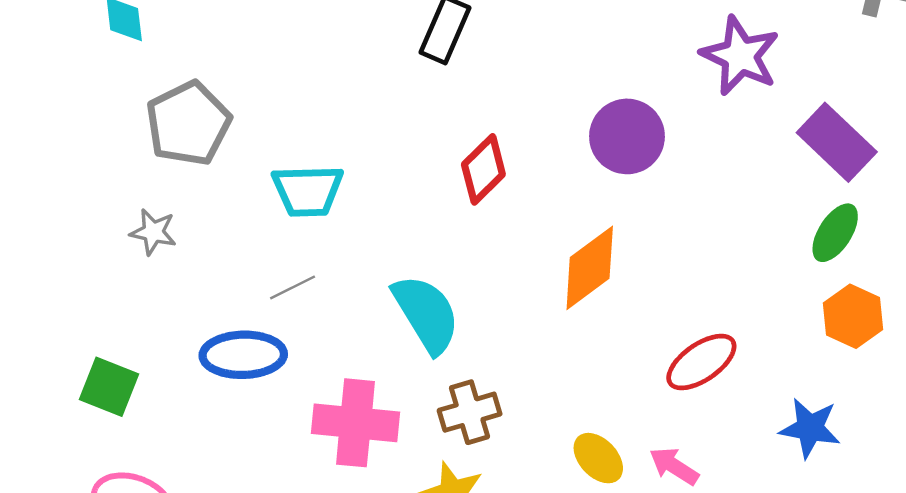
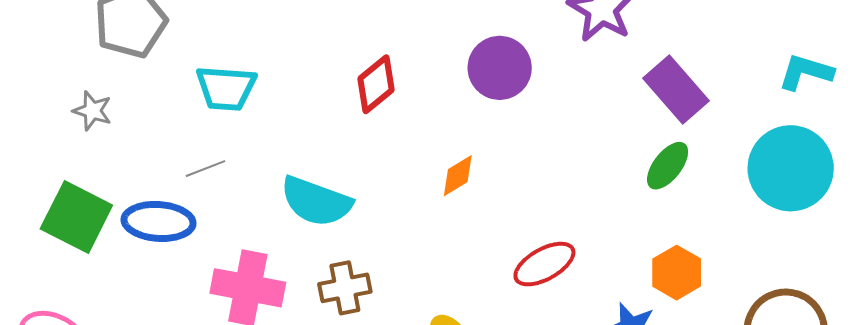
orange diamond: (590, 268) -> (458, 176), size x0.6
cyan semicircle: (426, 314) -> (316, 201), turned 136
orange hexagon: (853, 316) -> (677, 273), moved
green square: (109, 387) -> (76, 217), moved, size x1.4

